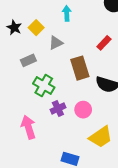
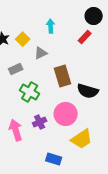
red rectangle: (104, 43) -> (85, 37), moved
purple cross: (58, 109) -> (40, 122), moved
pink circle: (83, 110) -> (66, 114), size x1.5

